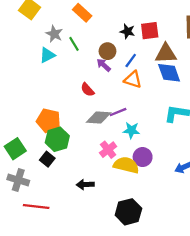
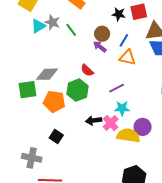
cyan triangle: (47, 55) -> (38, 26), moved
gray diamond: (99, 118) -> (47, 74), moved
cyan star: (131, 130) -> (122, 108), moved
green hexagon: (57, 139) -> (78, 90), moved
green square: (15, 149) -> (28, 90), moved, turned 30
black arrow: (85, 185) -> (94, 121), moved

